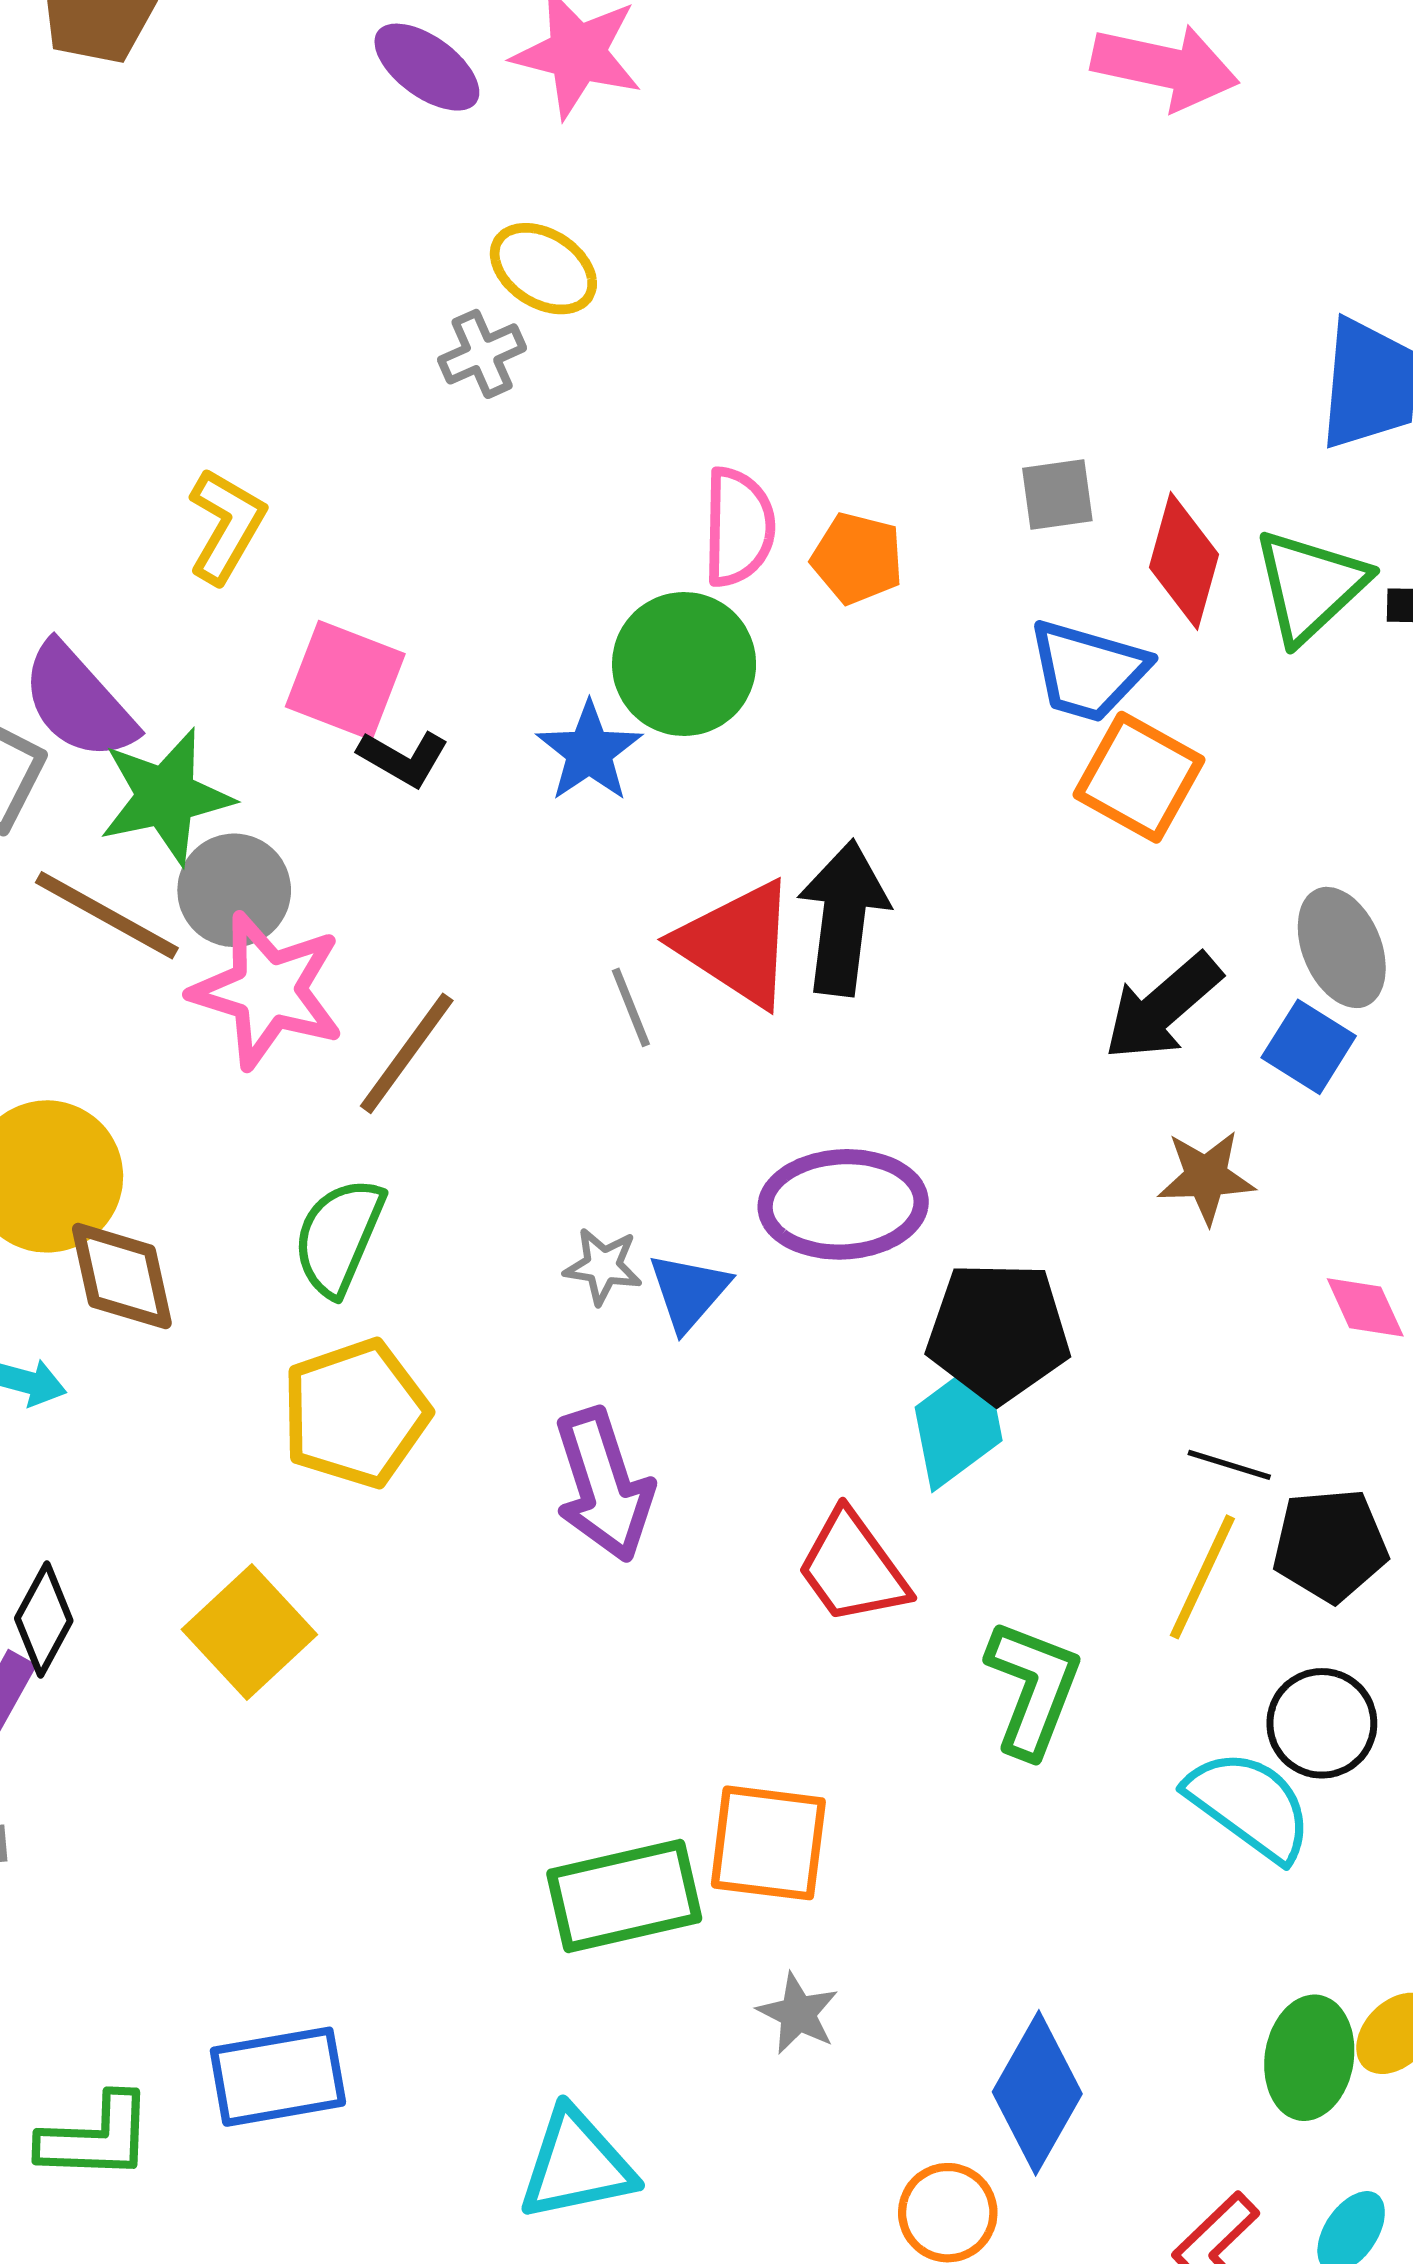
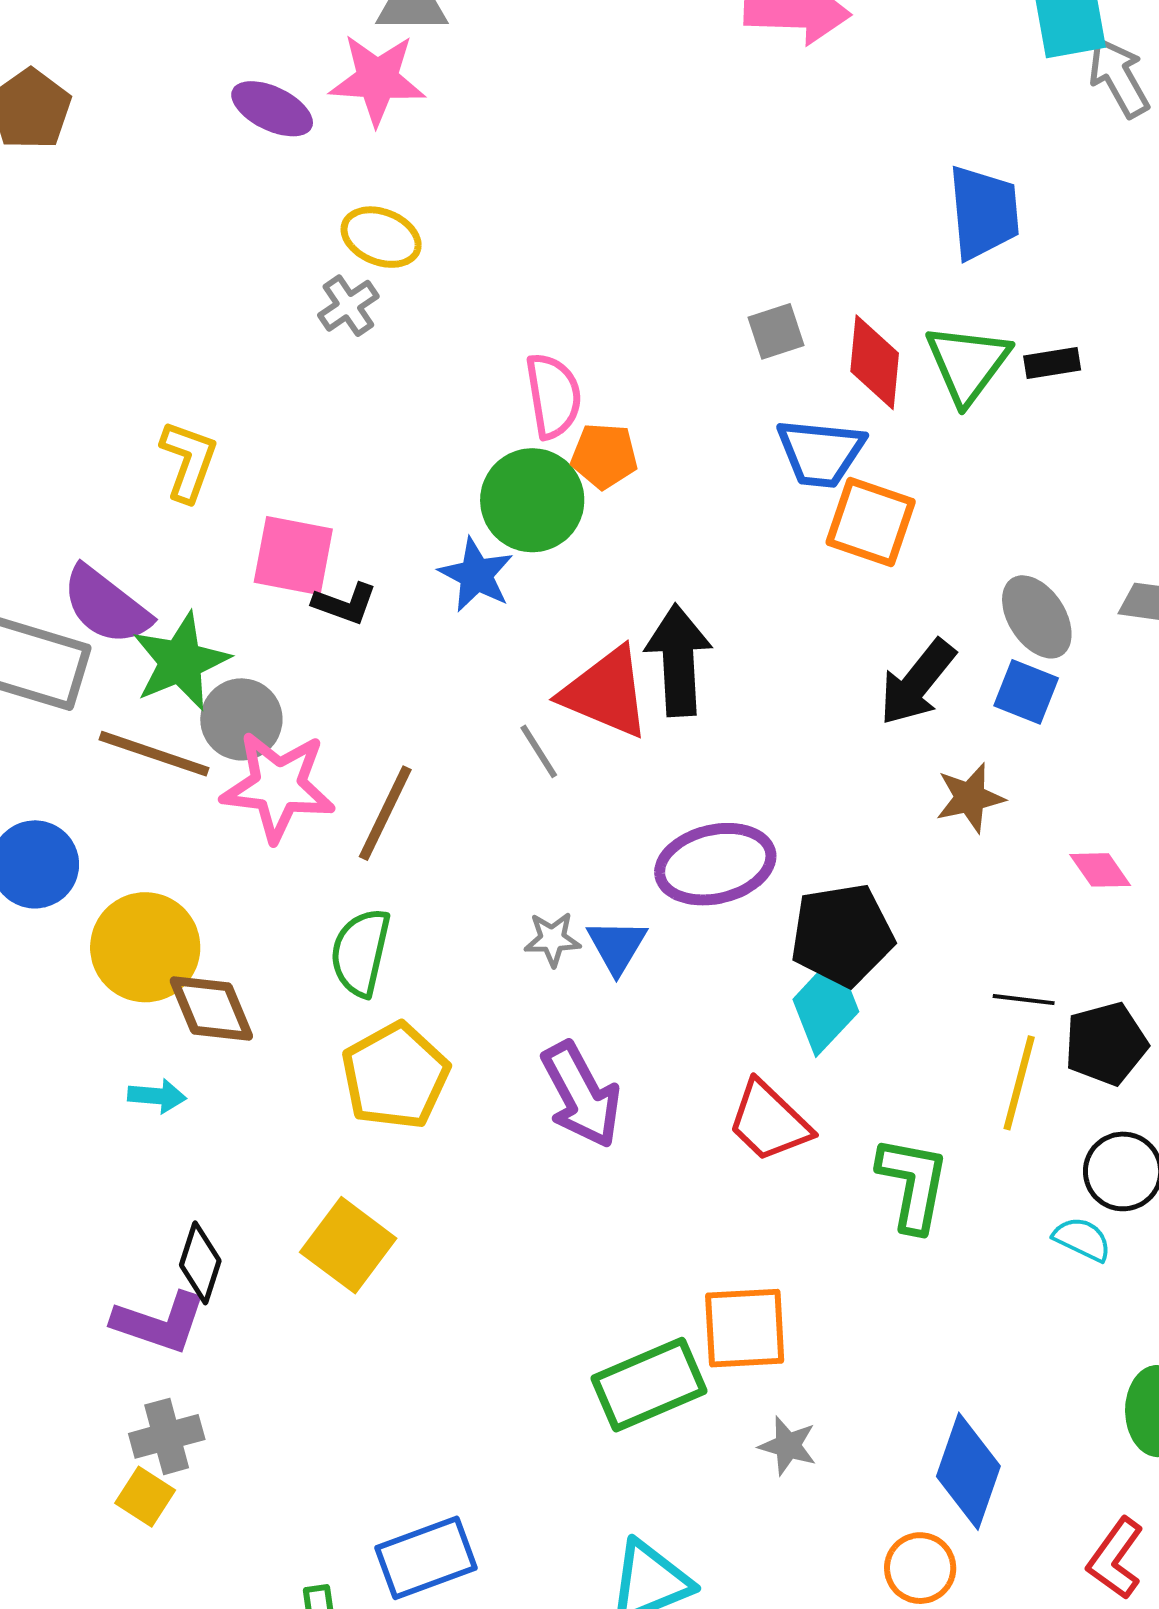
orange pentagon: (857, 558) -> (604, 456), moved
cyan semicircle: (1250, 1805) -> (1082, 1239), size x0.6

